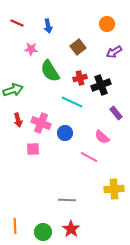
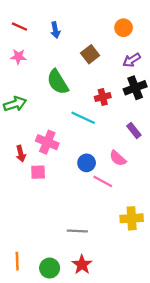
pink star: (31, 49) -> (18, 57), moved
red cross: (80, 78) -> (103, 97), moved
black cross: (101, 85) -> (135, 88), moved
red arrow: (18, 120) -> (21, 154), moved
blue circle: (65, 133) -> (87, 163), moved

